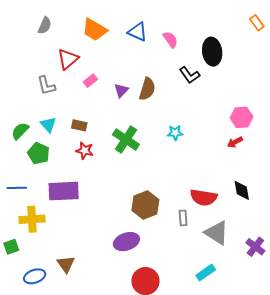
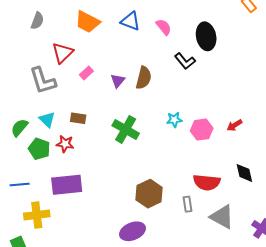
gray L-shape: (46, 86) -> (43, 81), size x1.4
pink hexagon: (242, 117) -> (202, 130), moved
red star: (85, 151) -> (65, 144), moved

